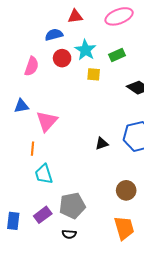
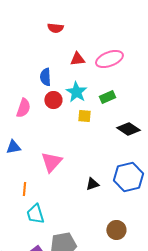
red triangle: (75, 16) -> (77, 59), moved
blue semicircle: (54, 35) -> (45, 77), turned -78
pink triangle: (47, 121) -> (51, 162), moved

